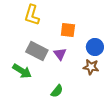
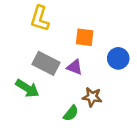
purple triangle: (60, 54) -> (75, 67), turned -32
brown star: (91, 67) -> (92, 97), moved

